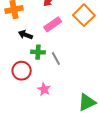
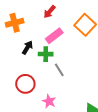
black arrow: (25, 35) -> (27, 48), turned 104
green cross: (38, 52) -> (46, 54), moved

